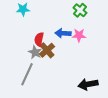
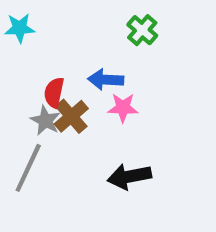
pink star: (79, 35) -> (123, 108), moved
black arrow: (88, 84) -> (129, 176), moved

